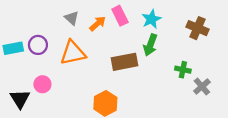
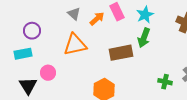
purple circle: (38, 45) -> (32, 31), moved
cyan rectangle: (13, 48) -> (23, 54), moved
green cross: (183, 70) -> (165, 82), moved

